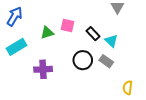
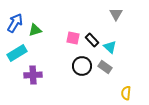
pink square: (67, 26) -> (73, 38), moved
green triangle: (47, 33) -> (35, 30), moved
purple cross: (43, 69) -> (33, 75), moved

